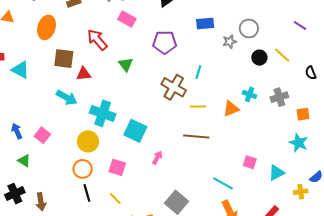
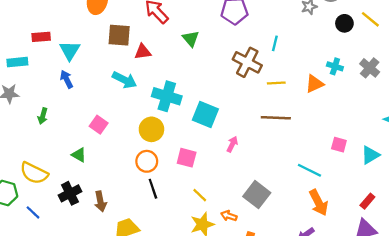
cyan triangle: (20, 70) -> (70, 51), turned 36
gray cross: (279, 97) -> (370, 68), turned -30
blue arrow: (17, 131) -> (67, 79), moved
yellow line: (115, 198) -> (200, 195), moved

